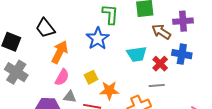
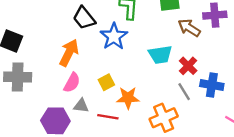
black trapezoid: (45, 28) -> (84, 18), moved
blue cross: (182, 54) -> (212, 85), moved
gray cross: (16, 72) -> (18, 77), turned -30
gray line: (157, 86) -> (184, 92), turned 63

